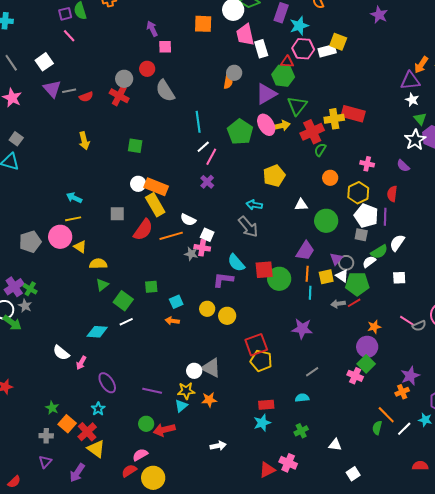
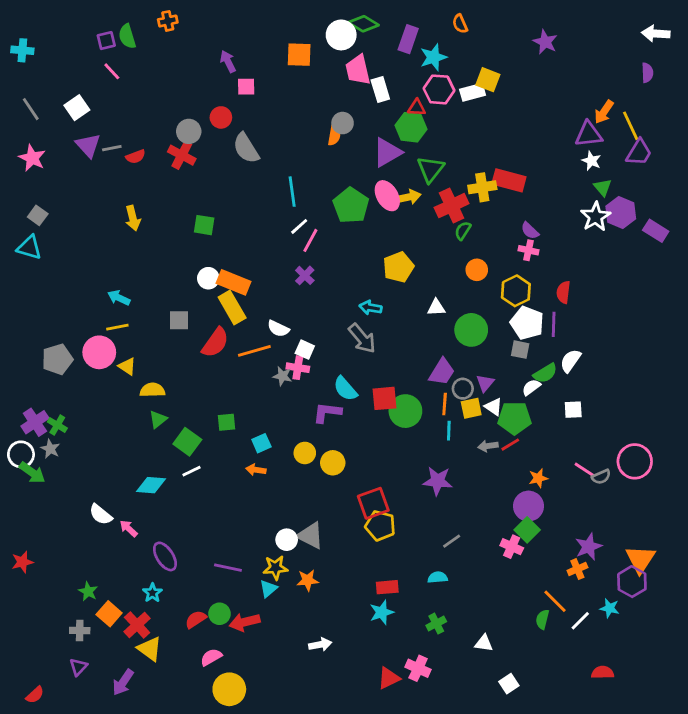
purple semicircle: (403, 166) -> (530, 231), moved
gray circle: (346, 263) -> (463, 389), moved
pink arrow: (81, 363) -> (129, 528), turned 104
red semicircle: (129, 471) -> (196, 619), moved

